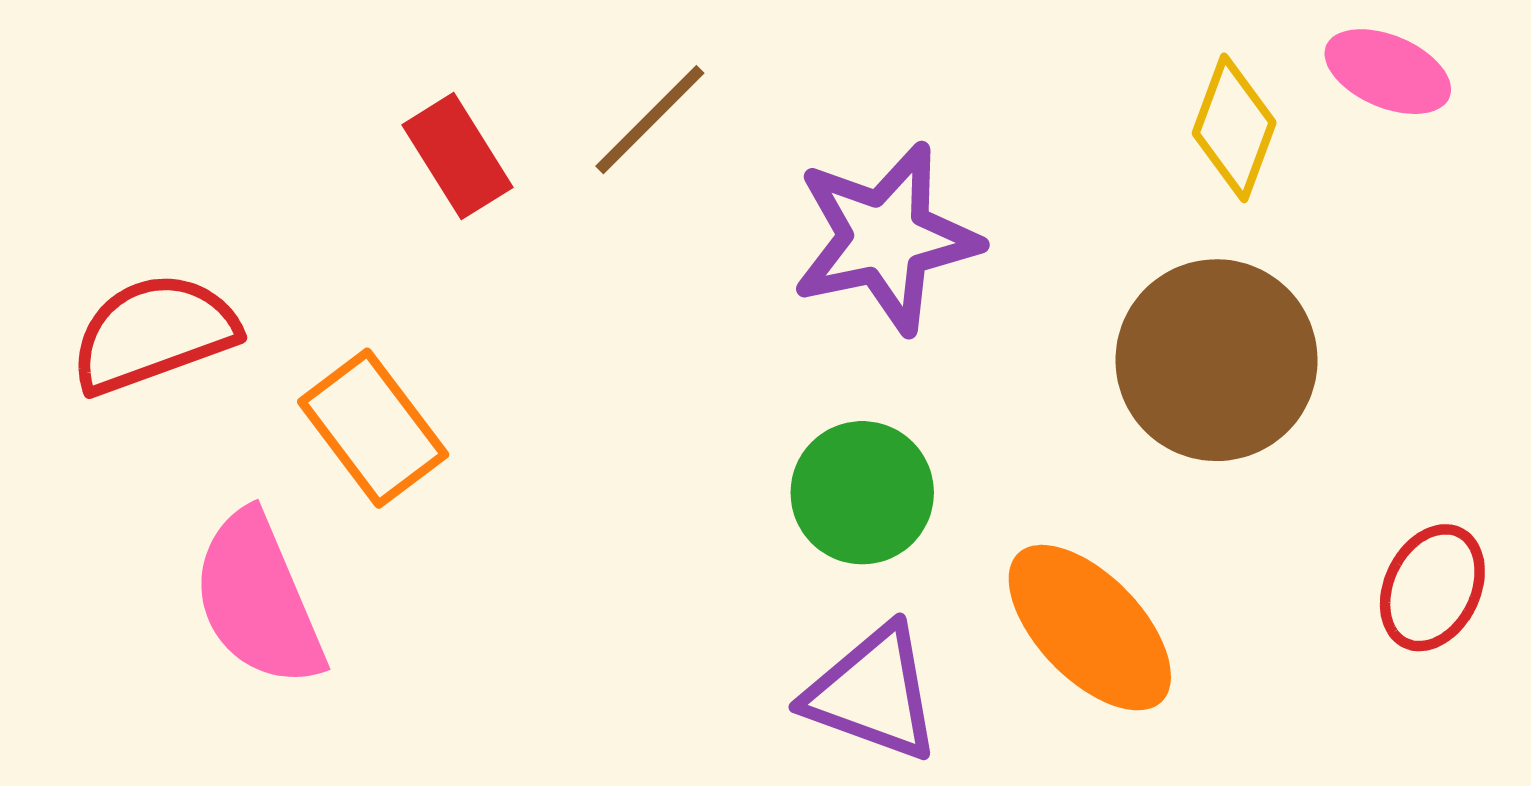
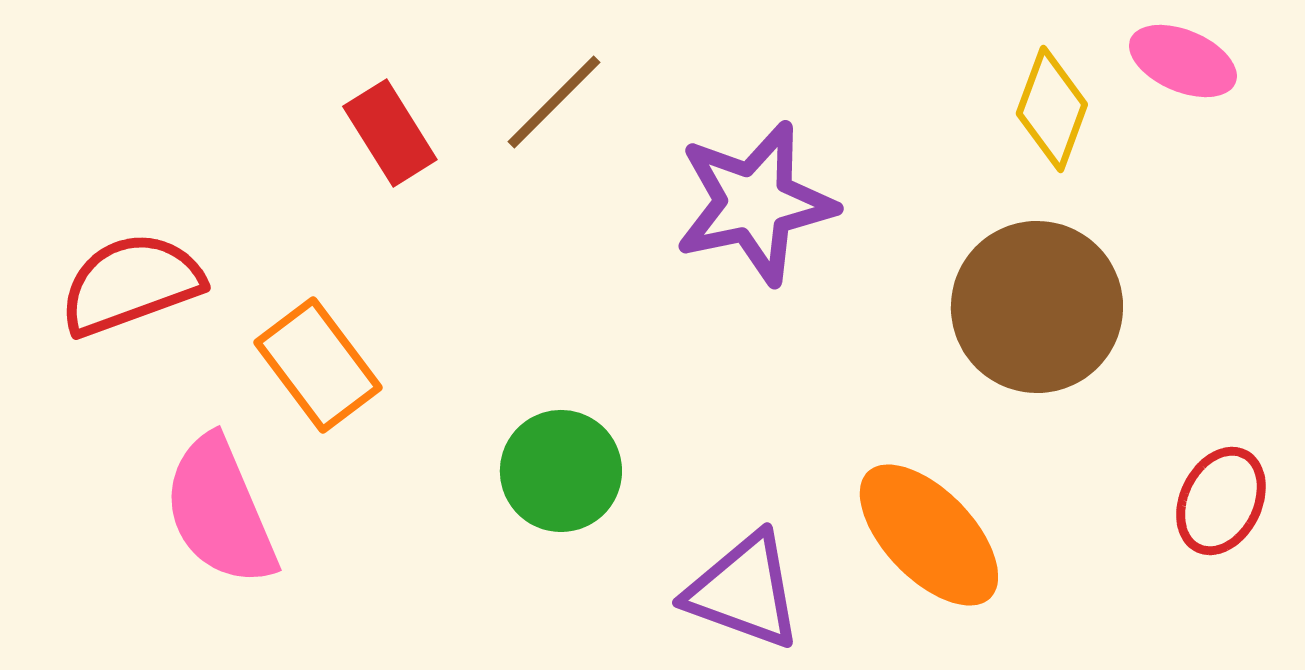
green circle: (862, 493) -> (561, 471), moved

